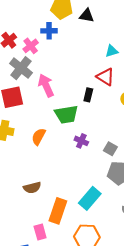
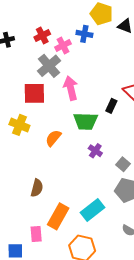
brown semicircle: (32, 188) -> (37, 188), turned -72

